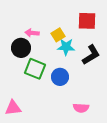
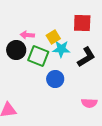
green square: (35, 69) -> (38, 56), moved
pink semicircle: (81, 108) -> (89, 103), moved

